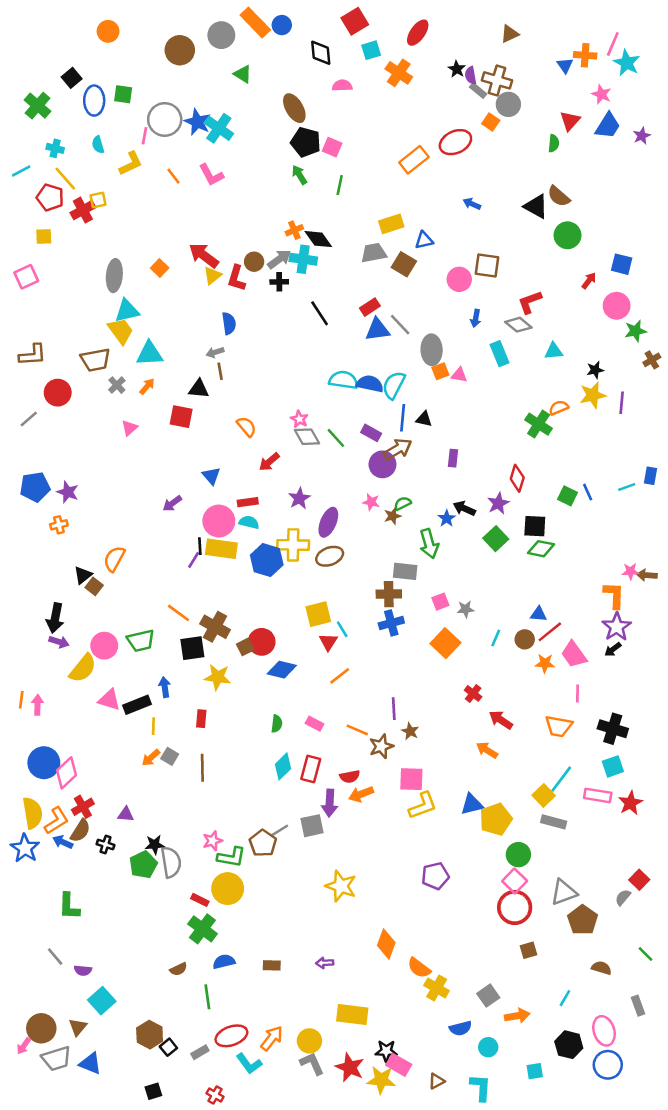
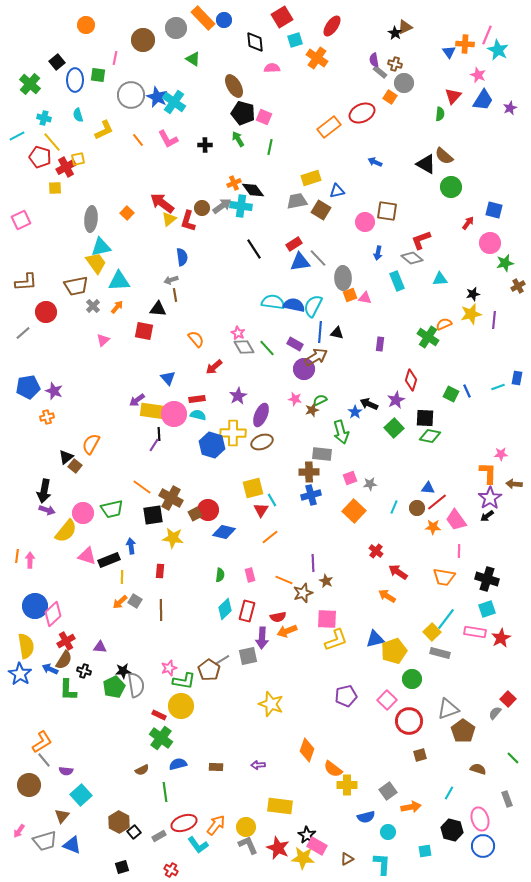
black star: (457, 69) -> (395, 33), moved
brown cross: (497, 80) -> (395, 64), size x0.6
pink line: (145, 136) -> (115, 58), moved
yellow square: (44, 237) -> (55, 188), moved
black cross: (279, 282) -> (205, 145), moved
purple rectangle: (453, 458) -> (380, 344), moved
yellow rectangle: (221, 549) -> (153, 411), moved
brown arrow: (647, 575) -> (514, 484), moved
pink rectangle: (314, 724) -> (250, 575), turned 48
orange L-shape: (56, 821) -> (42, 742), moved
pink square: (515, 881) -> (387, 700), moved
green L-shape: (69, 906) -> (68, 690), moved
yellow cross: (437, 988) -> (347, 785), turned -30
brown circle: (41, 1028) -> (29, 785), moved
black star: (386, 1051) -> (307, 835), turned 30

